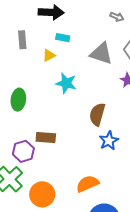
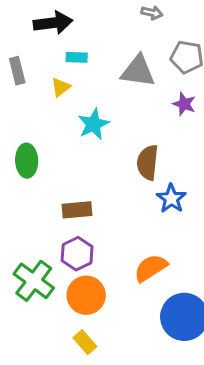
cyan star: (66, 83) -> (93, 124), turned -30
purple hexagon: (23, 151) -> (77, 254), moved

